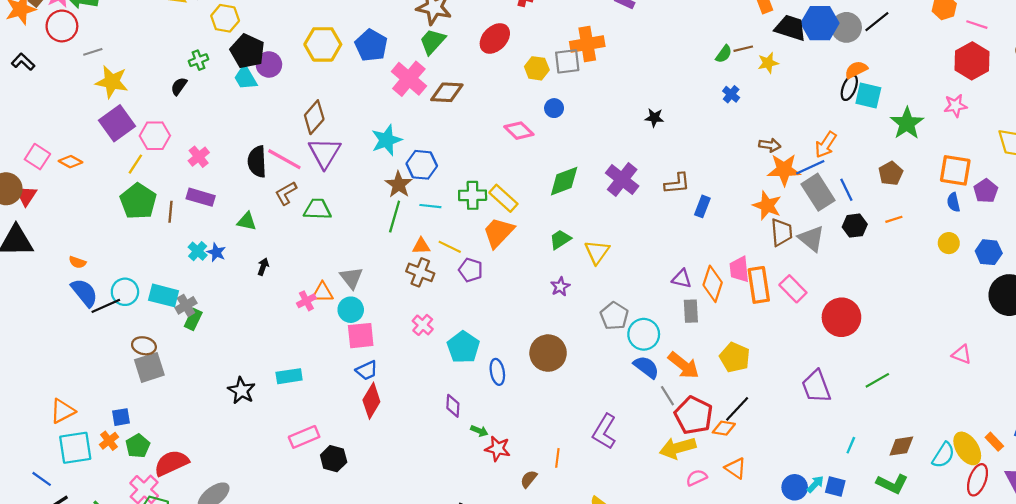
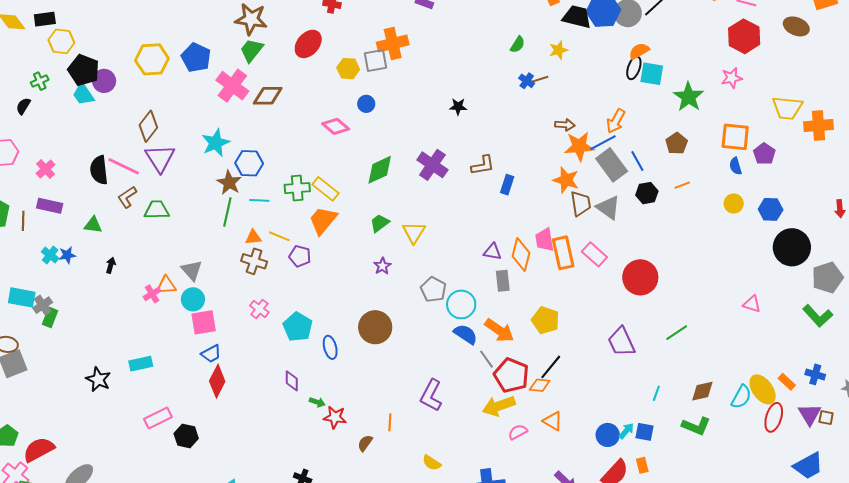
brown line: (743, 49) -> (540, 79), moved
blue star: (216, 252) -> (67, 255), turned -30

